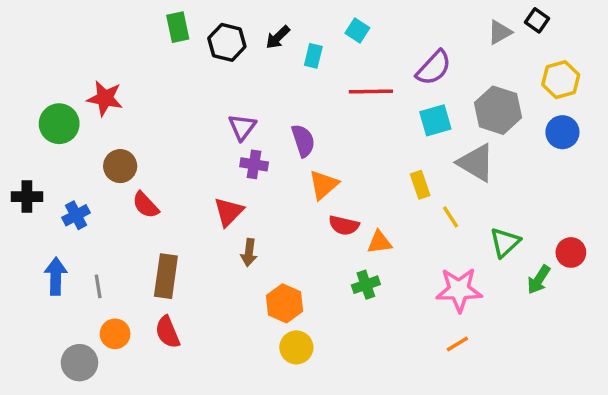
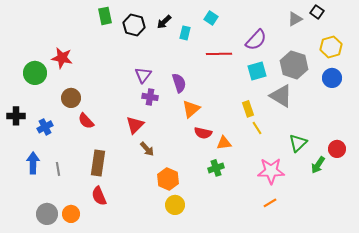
yellow line: (451, 217) -> (257, 128), moved
brown arrow: (249, 252) -> (147, 149), turned -49
orange circle: (115, 334) -> (71, 214), moved

